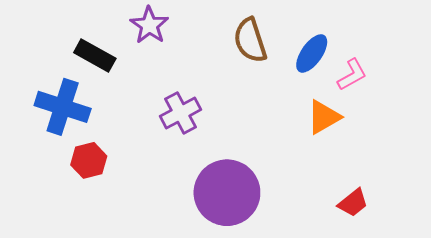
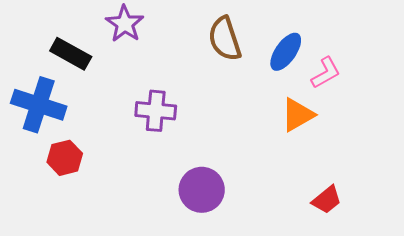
purple cross: (181, 113) -> (156, 111), turned 33
purple circle: (227, 193) -> (202, 190), size x0.7

